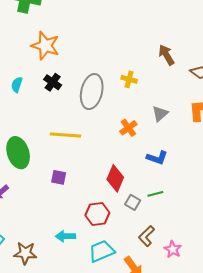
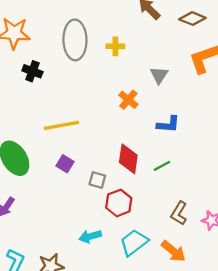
gray ellipse: (92, 92) -> (75, 40), moved
purple square: (59, 177) -> (65, 164), moved, turned 35
green line: (155, 194) -> (162, 166), moved
gray square: (133, 202) -> (97, 180), moved

